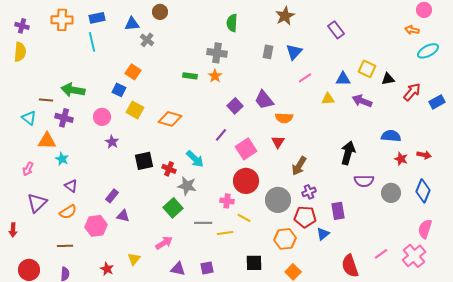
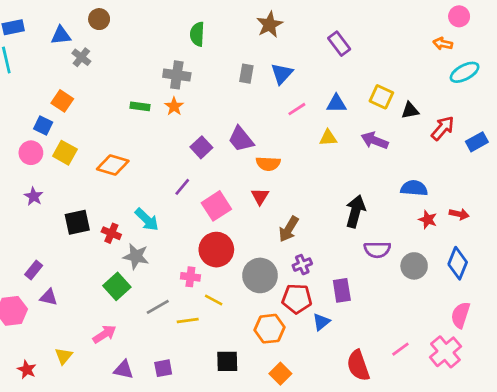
blue triangle: (343, 79) -> (336, 104), moved
pink circle: (102, 117) -> (31, 153), moved
gray line: (203, 223) -> (158, 307), turned -30

